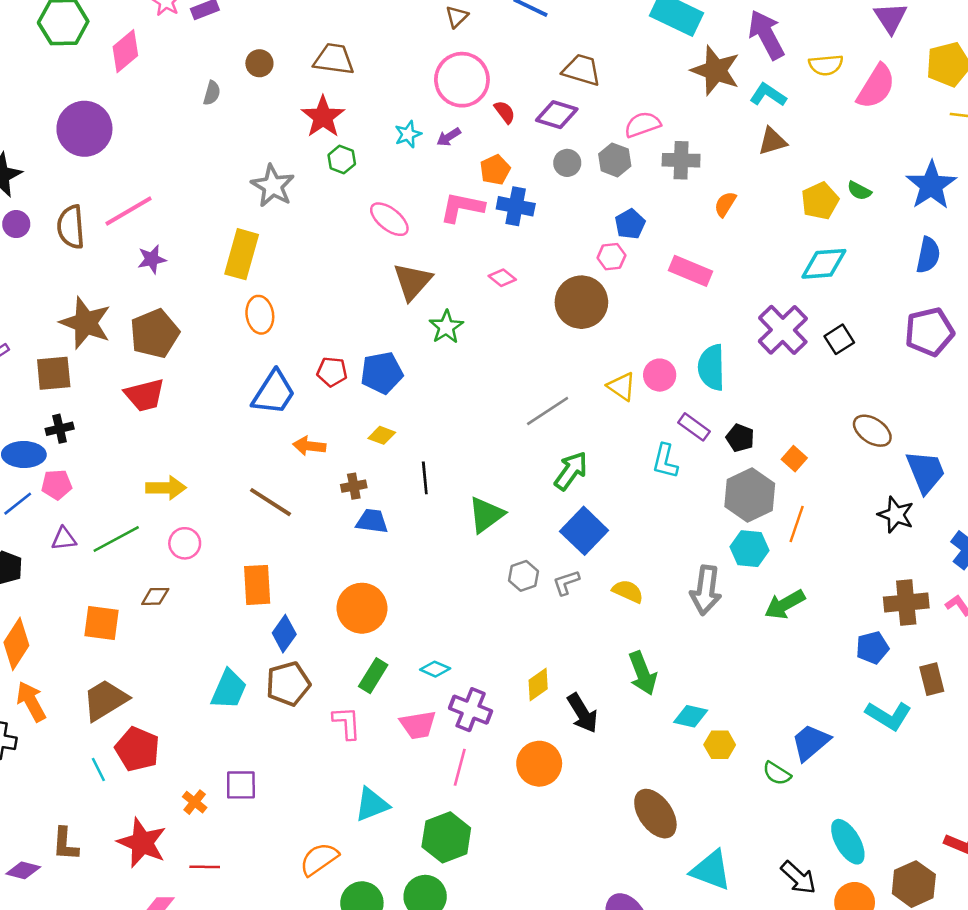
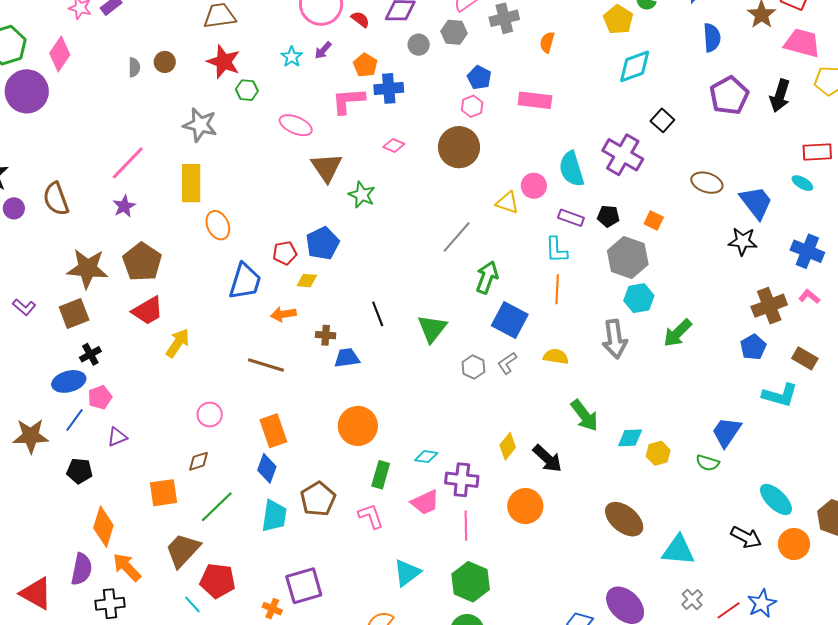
brown circle: (259, 63) -> (165, 62), moved
purple circle: (84, 129) -> (27, 91), moved
pink line: (129, 211) -> (128, 163), moved
purple cross: (783, 330) -> (623, 155), moved
yellow diamond: (382, 435) -> (307, 281), moved
brown cross: (354, 486) -> (326, 335), turned 30
yellow arrow: (166, 488) -> (178, 343), moved, turned -40
orange line: (797, 524) -> (557, 289), moved
green line: (116, 539) -> (217, 507), moved
blue diamond: (284, 634) -> (267, 468), moved
brown rectangle: (932, 679) -> (805, 358), turned -30
purple square: (241, 785) -> (304, 586), size x1.4

